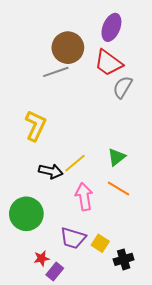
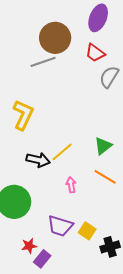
red trapezoid: (108, 63) -> (95, 53), size x0.7
pink arrow: (84, 197) -> (71, 185), size x0.6

